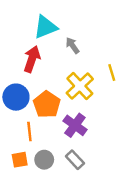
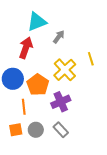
gray arrow: (72, 45) -> (59, 37), turned 72
purple cross: (75, 125) -> (61, 102), turned 30

